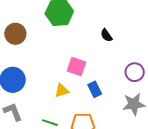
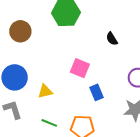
yellow triangle: (62, 91) -> (45, 91), moved

